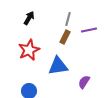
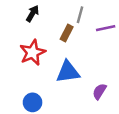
brown rectangle: (65, 37) -> (67, 33), moved

